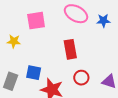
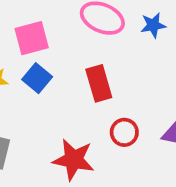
blue square: (34, 73) -> (37, 78), moved, turned 35

